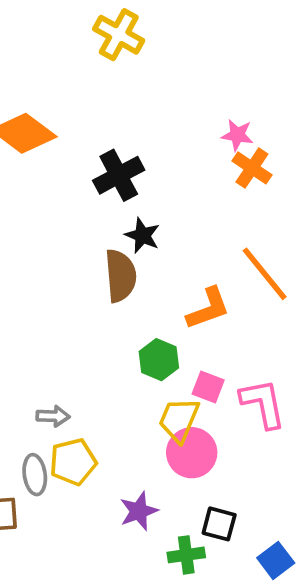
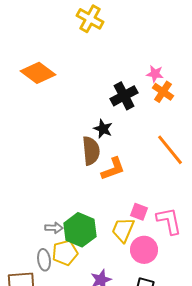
black cross: (119, 175) -> (124, 96), moved
orange L-shape: (208, 308) -> (113, 169), moved
green hexagon: (159, 360) -> (80, 230), moved, size x1.5
pink circle: (192, 453) -> (144, 250), moved

